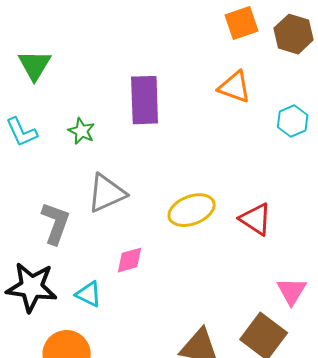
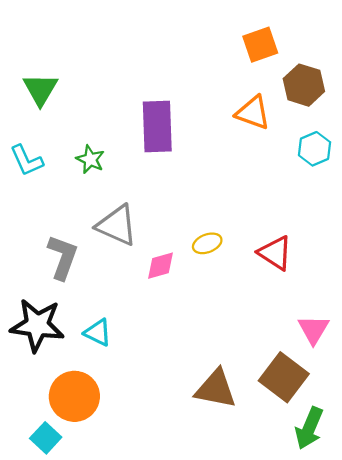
brown hexagon: (294, 34) -> (304, 85), moved
gray triangle: (107, 193) -> (117, 225), turned 48
yellow ellipse: (192, 210) -> (207, 243), size x0.6
pink diamond: (130, 260) -> (160, 266), moved

